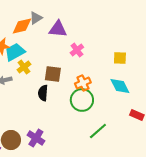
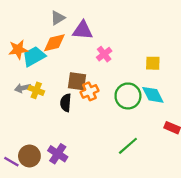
orange diamond: (22, 26) -> (54, 43), moved
yellow cross: (24, 67) -> (36, 90), moved, turned -32
orange cross: (83, 83) -> (89, 91), moved
green circle: (82, 100) -> (128, 96), moved

